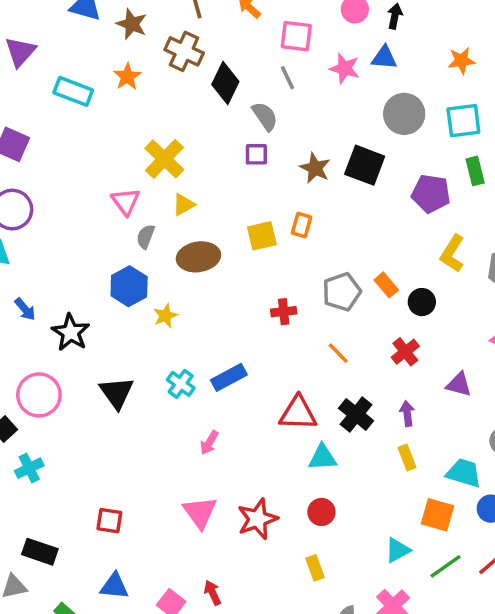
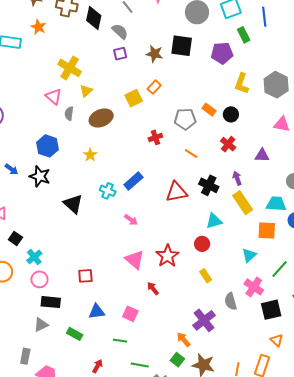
orange rectangle: (302, 225) -> (154, 87), turned 40
blue hexagon: (129, 286) -> (48, 146), moved
gray pentagon: (342, 292) -> (185, 119), turned 30
pink circle: (39, 395) -> (39, 279), moved, size x0.7
pink arrow: (209, 443) -> (131, 220), turned -72
cyan triangle: (322, 457) -> (214, 221), moved
yellow rectangle: (407, 458) -> (243, 203), size x1.6
green line: (445, 566) -> (279, 269), moved
red arrow: (213, 593) -> (153, 288), moved

